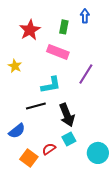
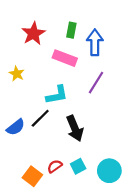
blue arrow: (85, 16) -> (95, 42), moved, size x1.6
black line: (36, 106) -> (40, 118), turned -30
blue semicircle: (17, 131) -> (16, 127), moved
cyan square: (69, 139) -> (78, 166), moved

